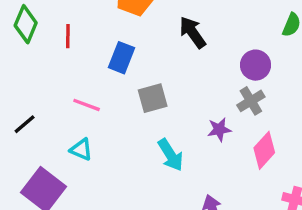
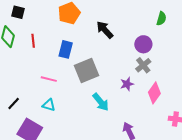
gray square: (153, 98) -> (86, 71), size x1.4
black line: (25, 124) -> (14, 104), moved

